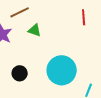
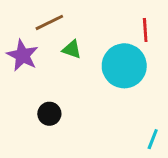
cyan circle: (62, 70) -> (124, 66), moved

